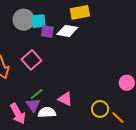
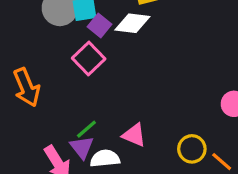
purple square: (47, 31) -> (100, 25), turned 32
pink square: (31, 60) -> (89, 58), moved

